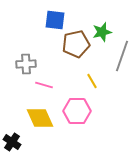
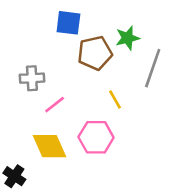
pink line: (44, 85) -> (55, 105), turned -54

